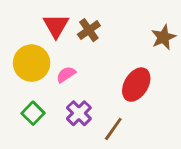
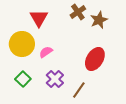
brown cross: (89, 30) -> (78, 12), moved
brown star: (163, 37) -> (99, 20), moved

